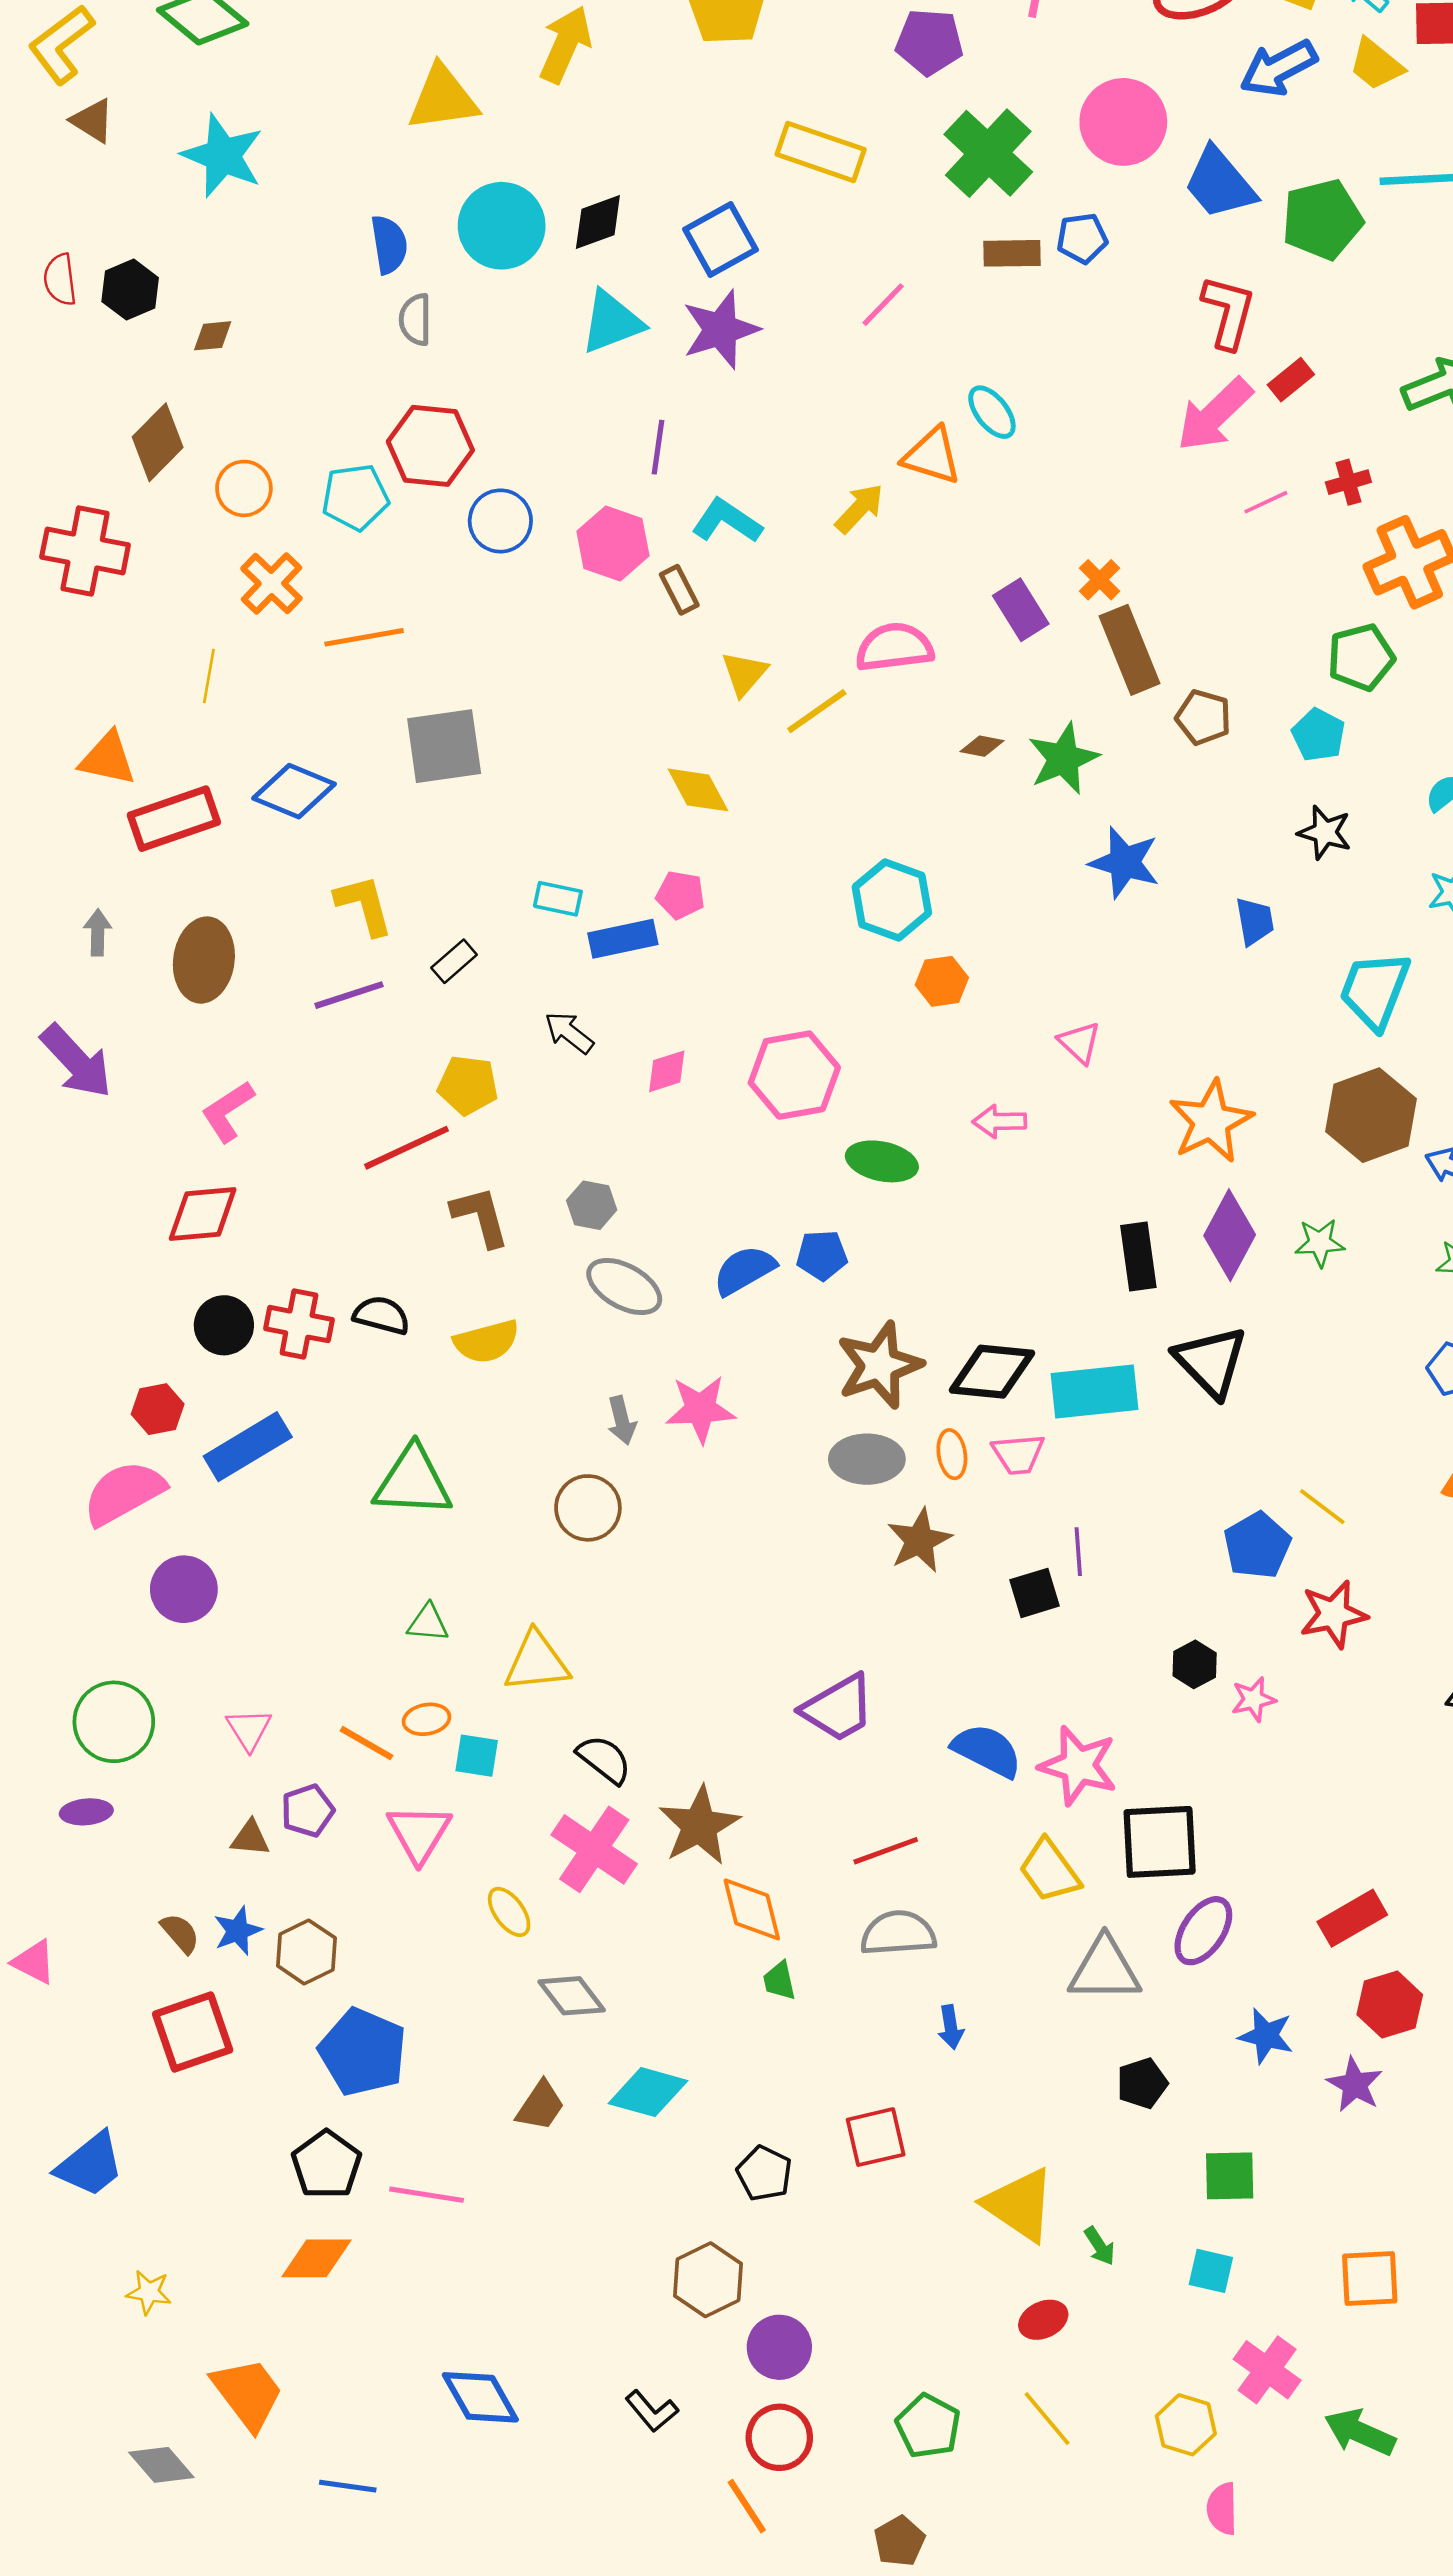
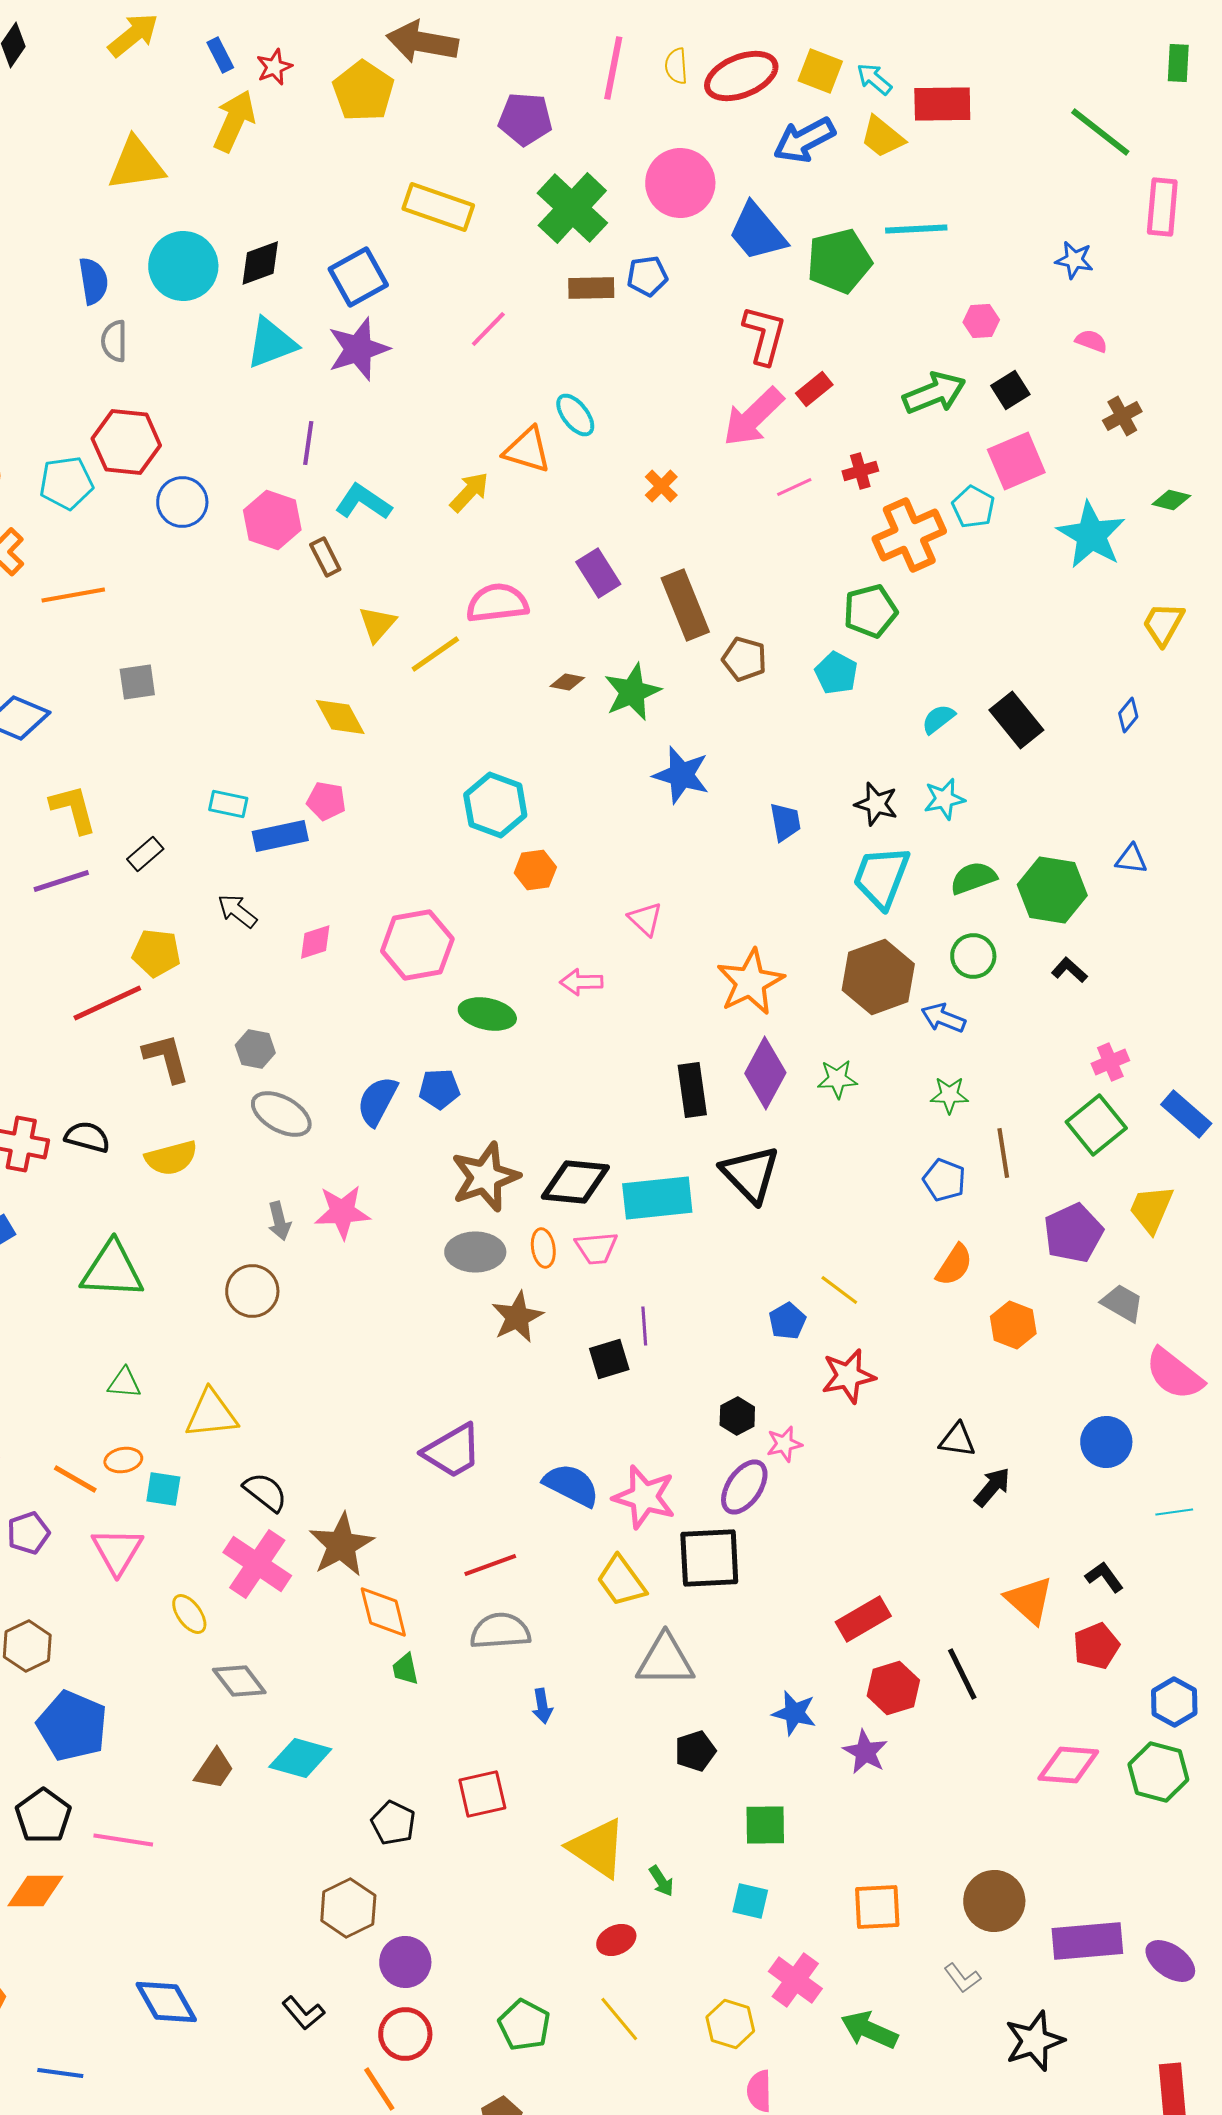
orange cross: (1100, 580) -> (661, 486), moved
gray square: (444, 746) -> (137, 682), size x0.6
black star: (1325, 832) -> (876, 804), moved
blue semicircle: (744, 1270) -> (377, 1101), turned -32
blue pentagon: (1257, 1545) -> (787, 1321), size x0.7
purple ellipse: (1203, 1931) -> (744, 1487), moved

